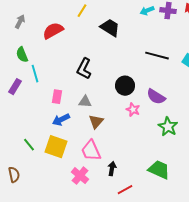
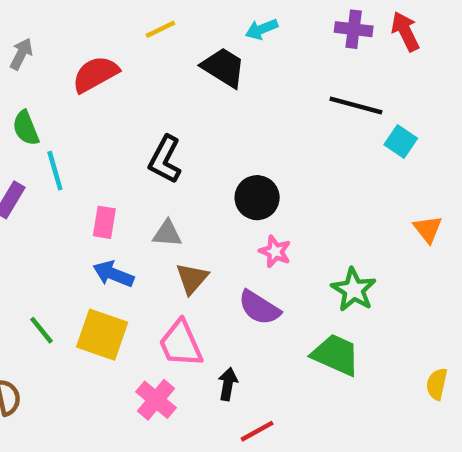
yellow line: (82, 11) -> (161, 29), turned 32
cyan arrow: (147, 11) -> (262, 29), moved
black line: (157, 56) -> (356, 106), moved
purple semicircle: (156, 97) -> (259, 308), moved
blue arrow: (61, 120) -> (113, 274), turned 48
green trapezoid: (159, 170) -> (336, 355), moved

